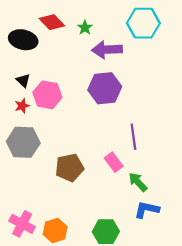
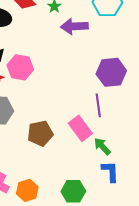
purple hexagon: (105, 88) -> (111, 72), moved
pink rectangle: (114, 162) -> (80, 128), size x1.4
blue L-shape: (147, 210) -> (110, 171), turned 75

